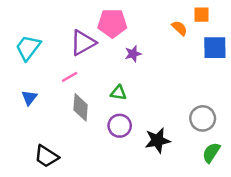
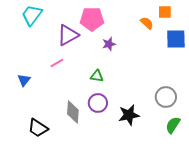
cyan trapezoid: (28, 48) -> (32, 15), moved
gray diamond: (81, 107) -> (73, 112), moved

